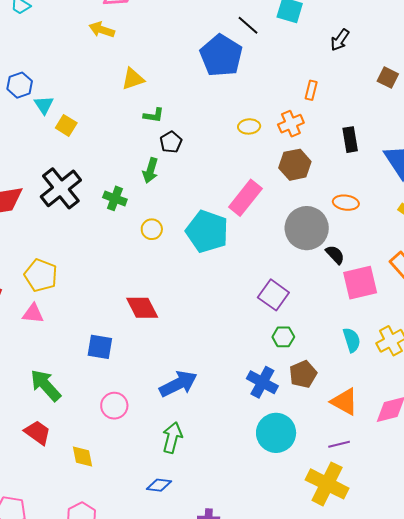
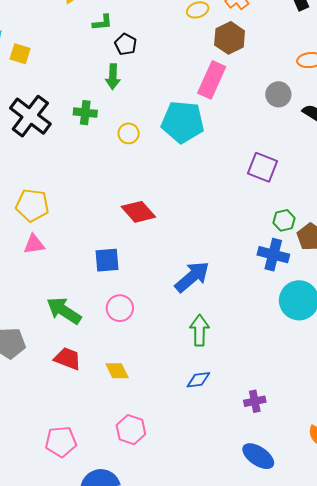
brown hexagon: (295, 165) -> (230, 38), moved
gray circle: (307, 228) -> (278, 94), size x0.6
green hexagon: (283, 337) -> (284, 220), moved
pink circle: (114, 406) -> (120, 308), moved

